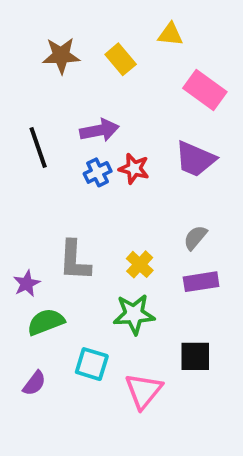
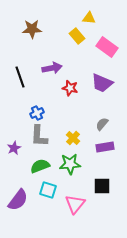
yellow rectangle: (121, 59) -> (77, 36), moved
blue cross: (98, 172) -> (37, 113), moved
green semicircle: (46, 322) -> (40, 166), moved
purple semicircle: (34, 383) -> (18, 200), size x1.6

